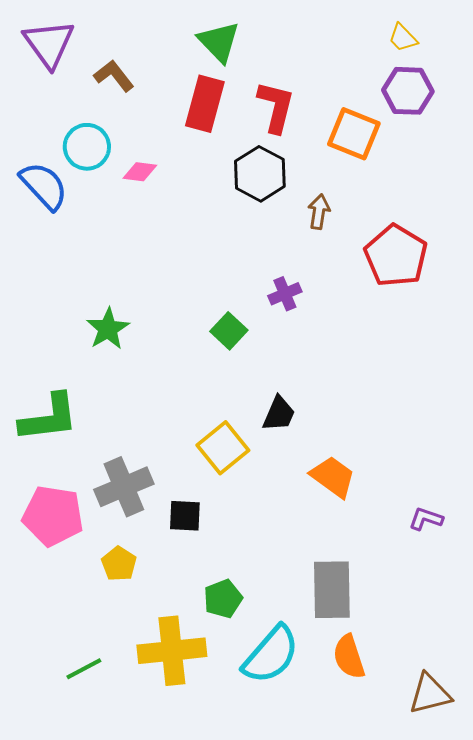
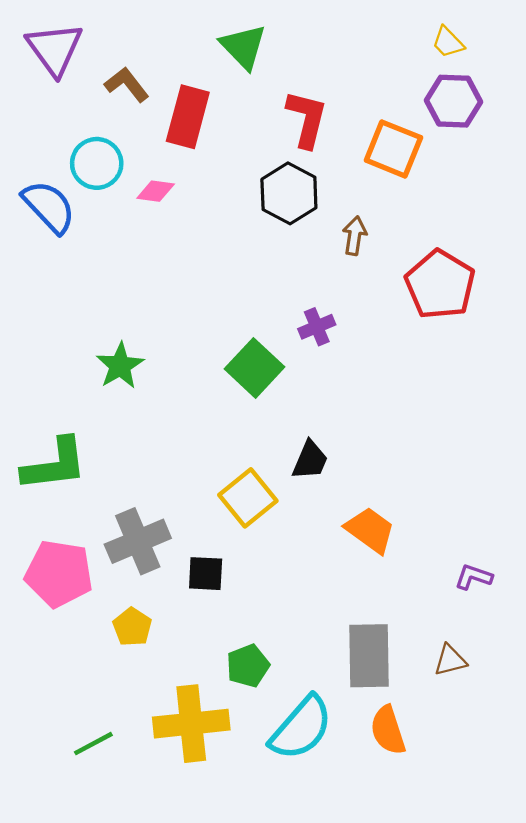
red rectangle: (205, 104) -> (188, 117), moved
green square: (229, 331) -> (255, 368), size x1.4
brown triangle: (430, 694) -> (450, 660), moved, size x0.7

